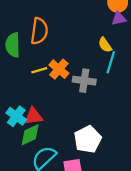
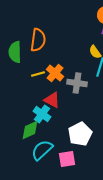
cyan cross: (16, 116) -> (42, 114), moved
red triangle: (34, 116) -> (52, 100), moved, turned 36

